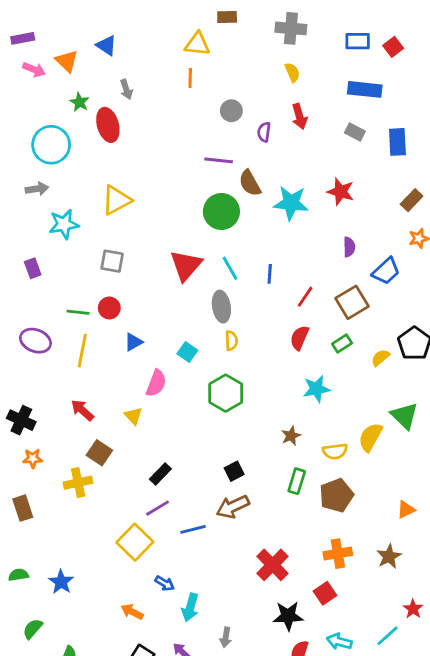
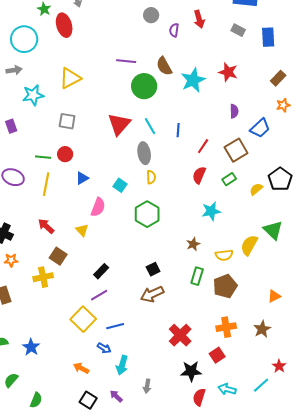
purple line: (219, 160) -> (126, 61), moved
cyan star: (291, 203) -> (193, 80), turned -30
blue line: (193, 529) -> (115, 326), moved

